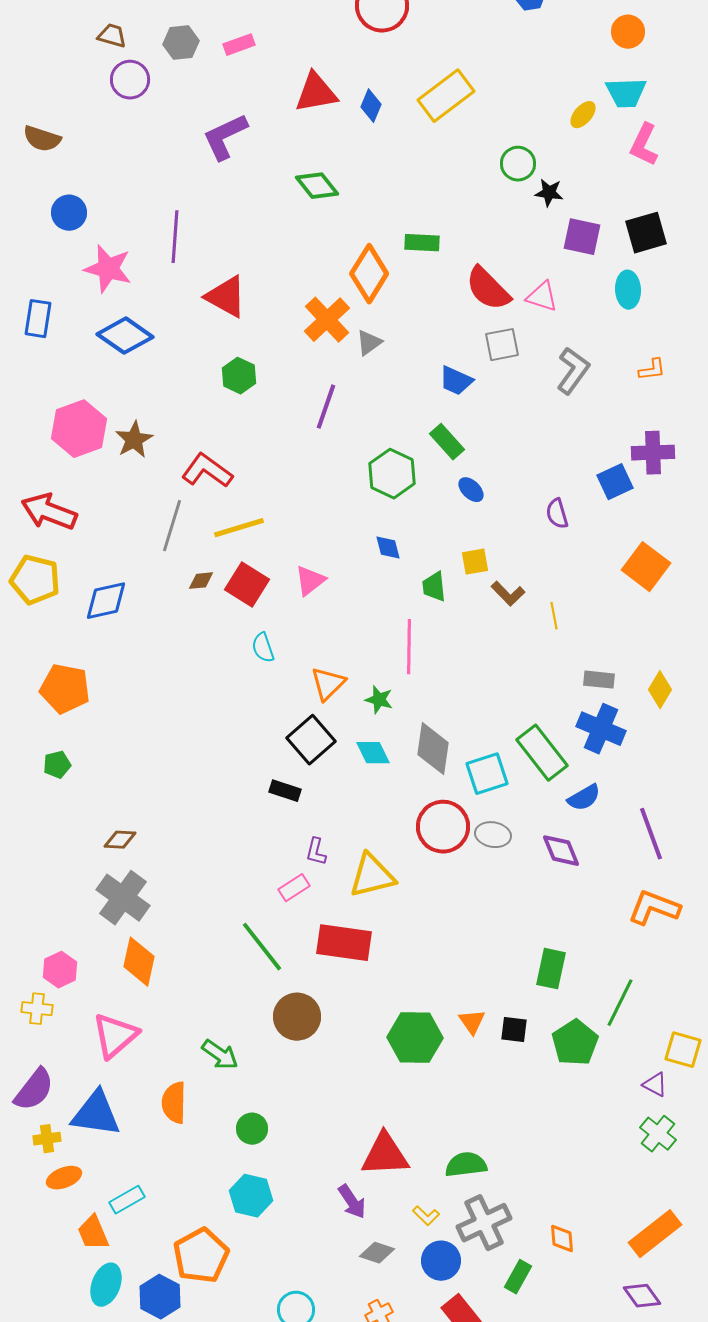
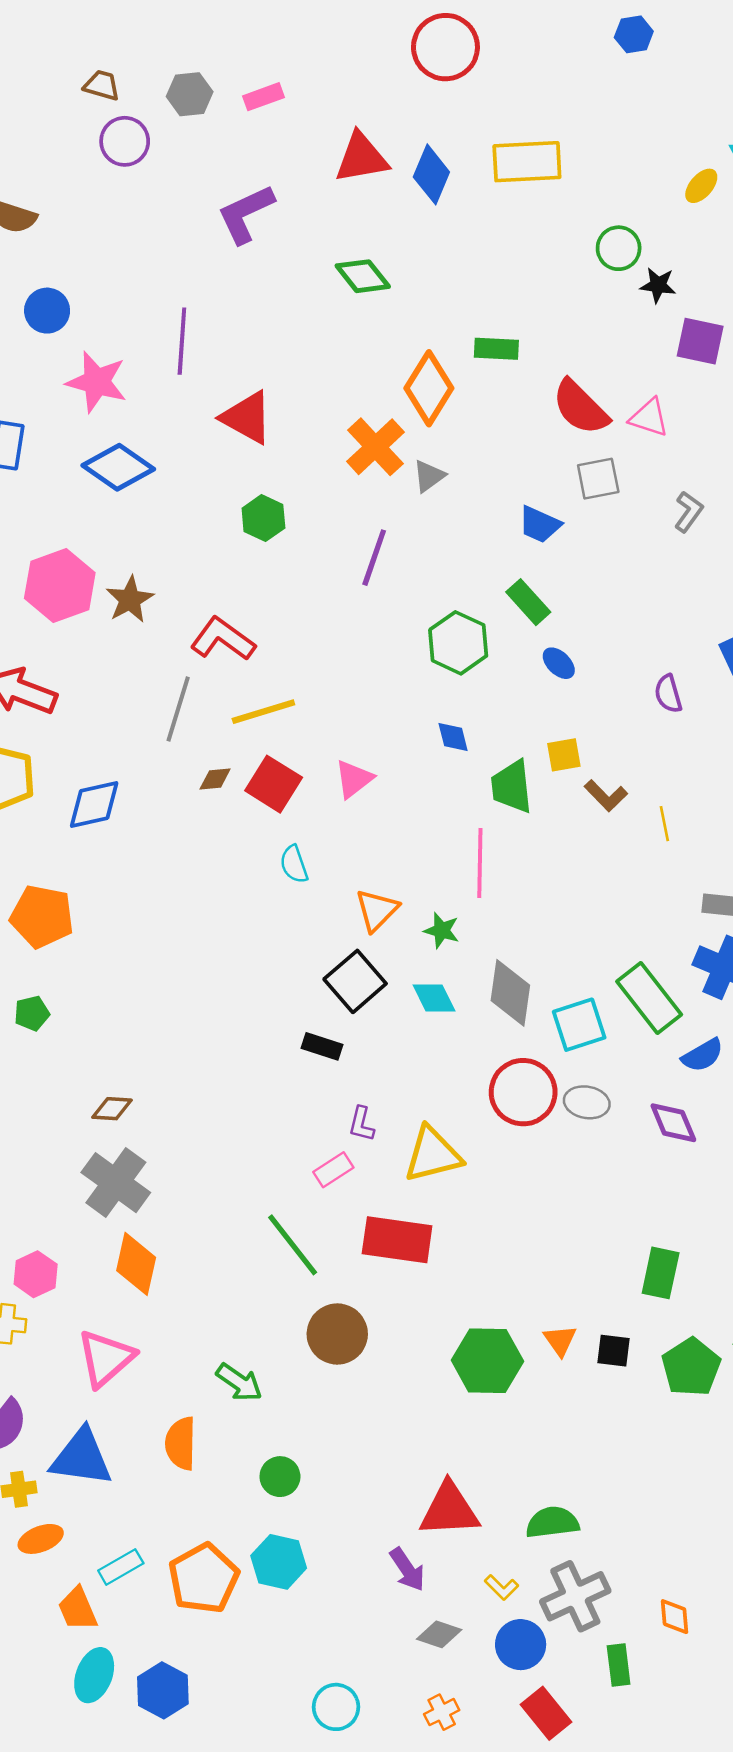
yellow rectangle: (446, 96) -> (527, 162), turned 34
blue diamond: (371, 106) -> (431, 174), size x1.4
gray L-shape: (573, 371) -> (689, 512), size x0.7
green trapezoid: (434, 587) -> (512, 787), size x1.4
orange pentagon: (201, 1256) -> (204, 1578), moved
green rectangle: (518, 1277) -> (619, 1665), turned -36

